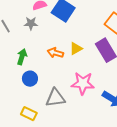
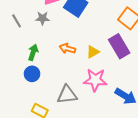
yellow triangle: (76, 49) -> (93, 52), moved
blue circle: (30, 79) -> (32, 74), moved

